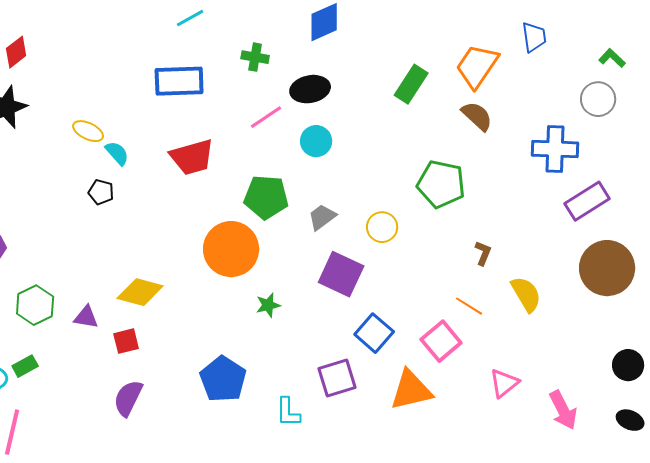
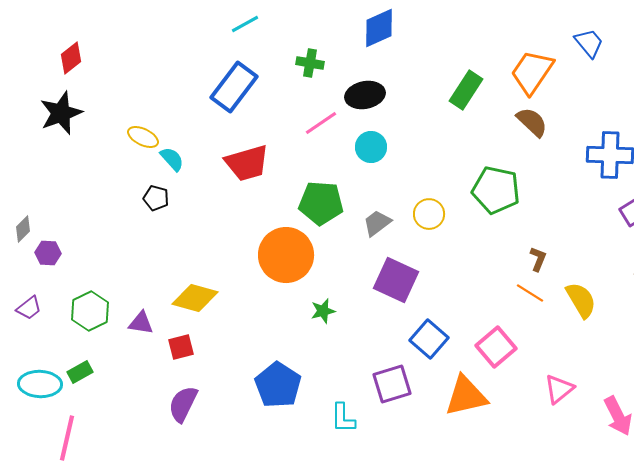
blue trapezoid: (534, 37) -> (589, 43), turned -32
blue rectangle: (179, 81) -> (234, 87), turned -51
yellow circle: (382, 227) -> (429, 214), moved
orange line: (469, 306) -> (530, 293), moved

